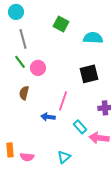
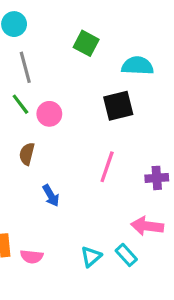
black square: (89, 74) -> (118, 106), moved
pink line: (63, 101) -> (107, 167), moved
blue arrow: (48, 117) -> (51, 196), moved, turned -128
cyan rectangle: (80, 127) -> (126, 255), moved

